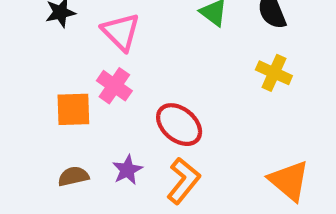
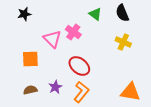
pink triangle: (121, 32) -> (52, 39), moved
pink cross: (114, 86) -> (73, 32), moved
orange triangle: (289, 181) -> (130, 92), turned -30

